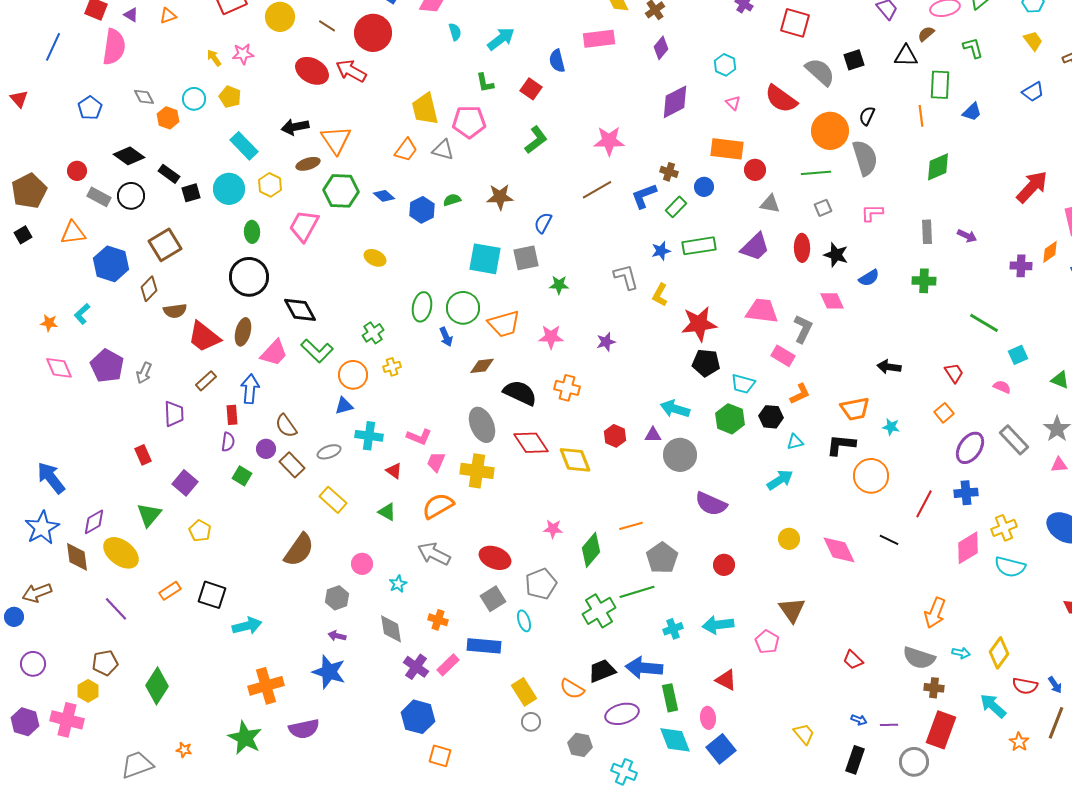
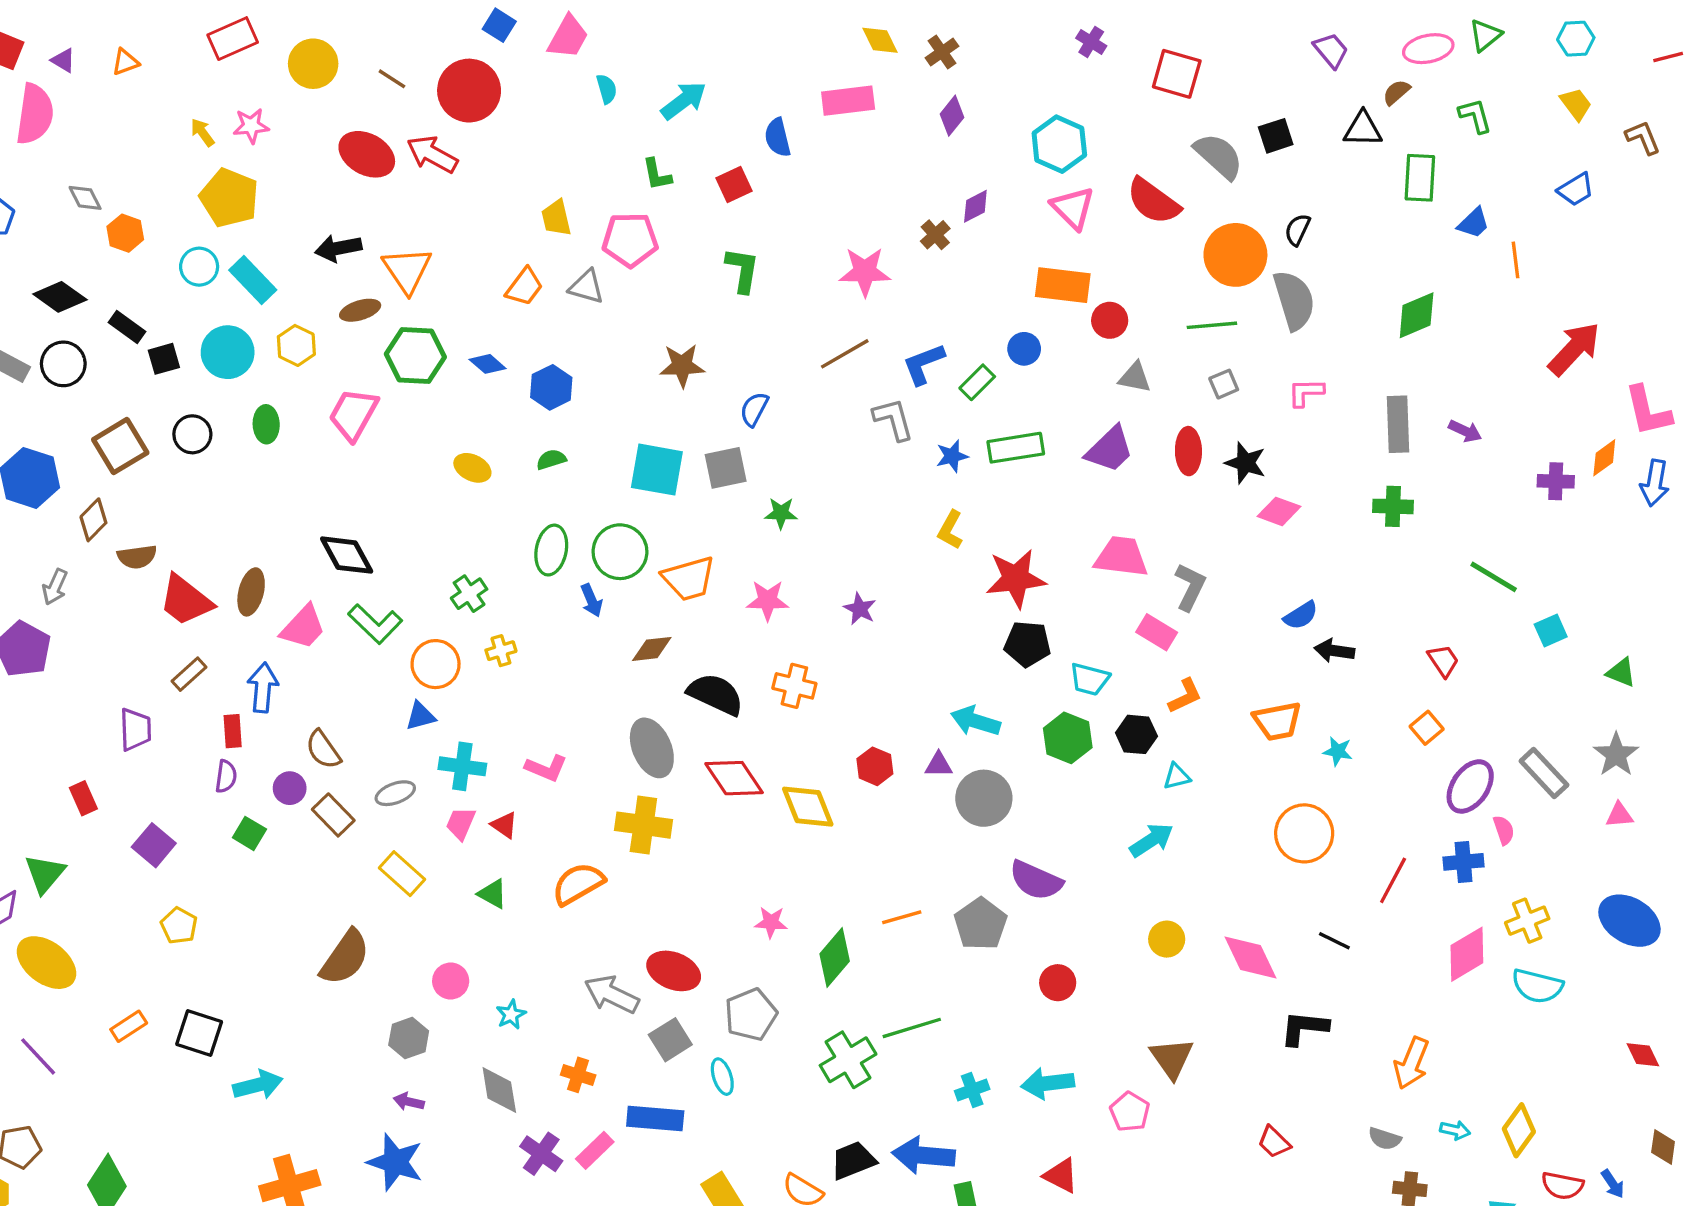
cyan hexagon: (725, 65) -> (1059, 144), size x1.5
red square: (531, 89) -> (734, 184), turned 30
yellow pentagon: (230, 97) -> (229, 198), size x1.6
cyan circle: (194, 99) -> (199, 267), moved
purple diamond: (675, 102) -> (975, 206), size x0.6
pink triangle: (733, 103) -> (1073, 208), size x1.8
yellow trapezoid: (425, 109) -> (556, 218), size x0.7
orange line: (921, 116) -> (1515, 260), moved
green L-shape: (536, 140) -> (742, 270), turned -44
brown cross: (669, 172) -> (935, 235), moved, turned 30
green semicircle: (452, 200) -> (551, 459), moved
gray rectangle: (927, 232) -> (1398, 424), size x1.4
black circle: (249, 277) -> (192, 434), moved, size x0.6
gray L-shape: (626, 277) -> (893, 419), moved
blue semicircle: (869, 278) -> (1301, 615), moved
pink diamond: (832, 301) -> (1279, 511), moved, turned -45
purple star: (606, 342) -> (860, 609), turned -30
gray arrow: (144, 373) -> (55, 587), moved
pink semicircle: (1002, 387) -> (1504, 830), moved, turned 48
black L-shape: (841, 445) -> (1304, 1028), moved
pink trapezoid: (436, 462) -> (461, 823), moved
green triangle: (149, 515) -> (45, 874), moved
gray arrow: (434, 554) -> (612, 994), moved
gray pentagon: (662, 558) -> (981, 924), moved
gray semicircle: (919, 658) -> (1385, 1139), size x0.6

